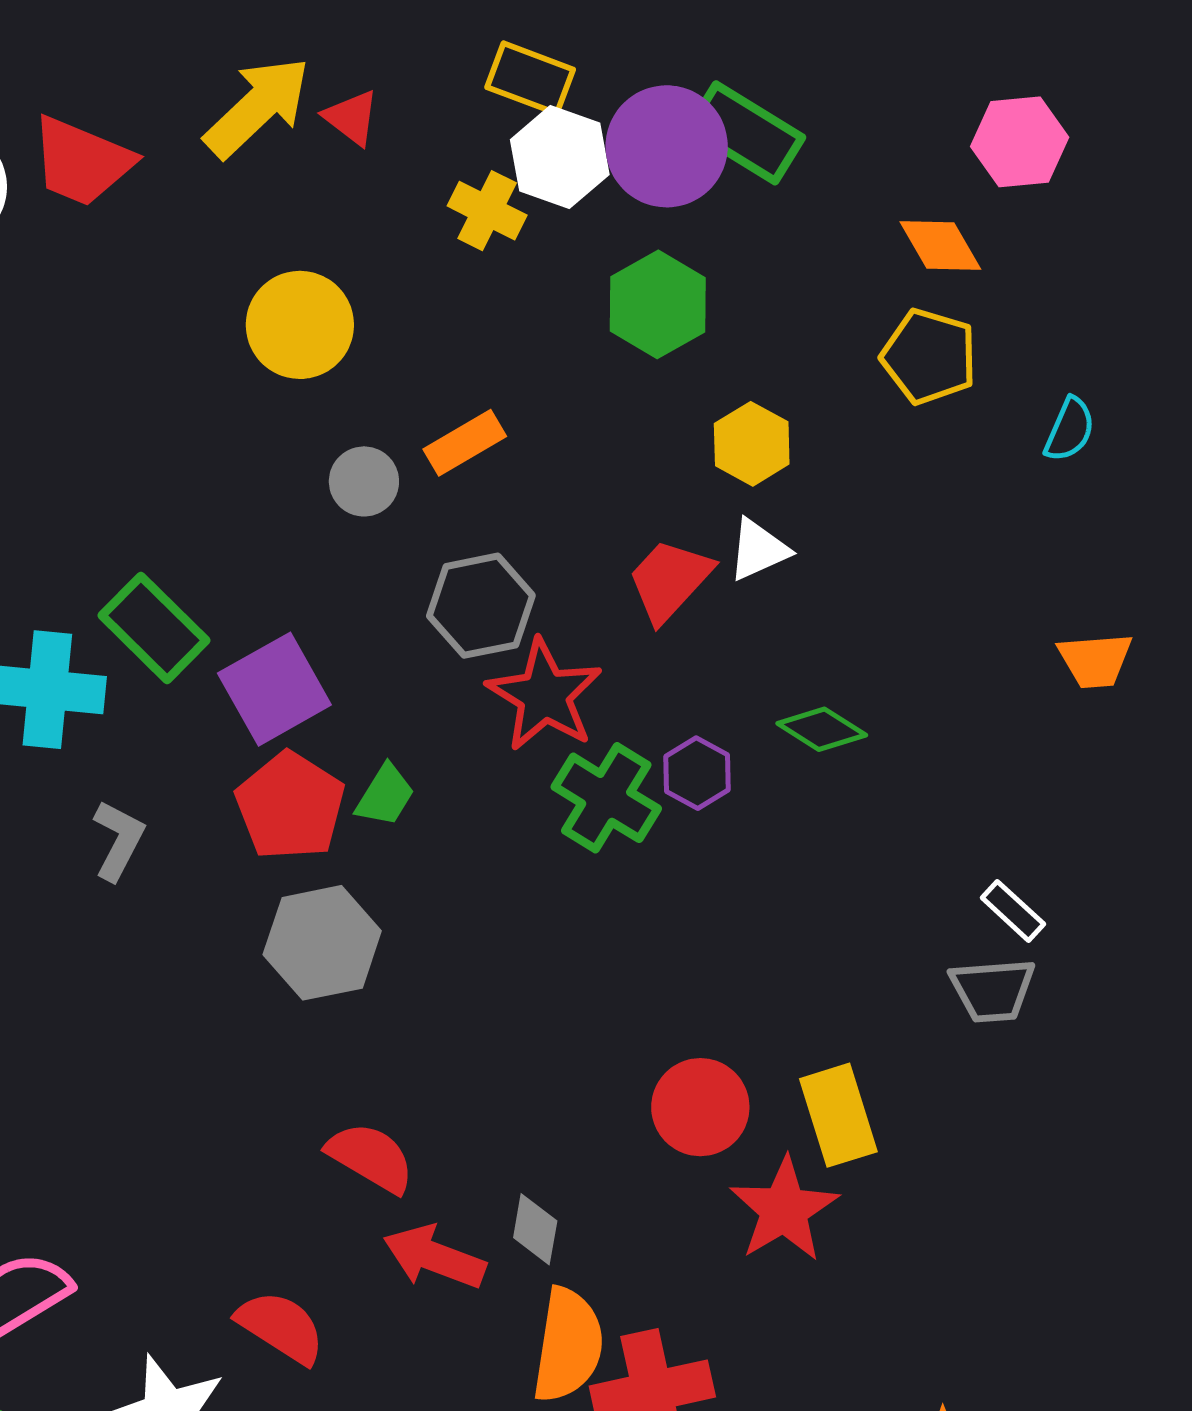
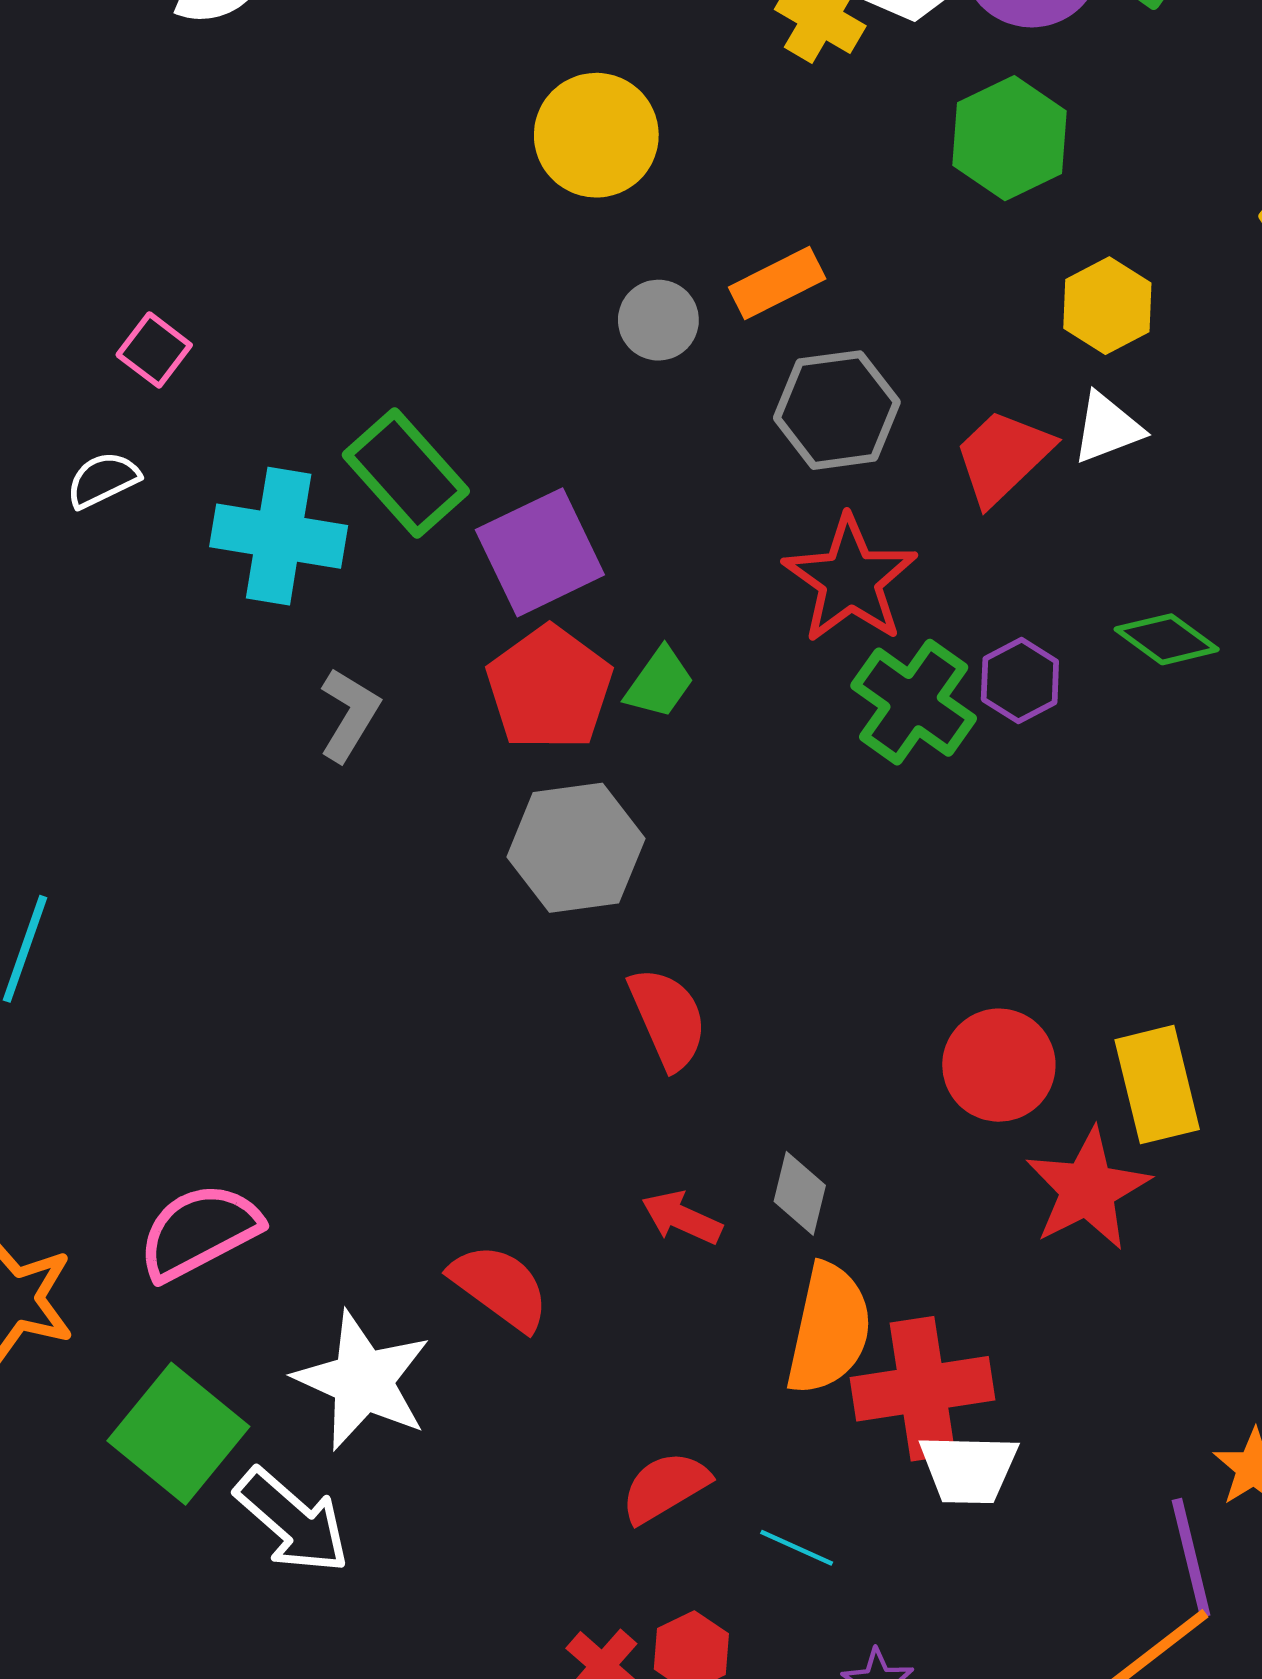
gray hexagon: (481, 606) -> (837, 410), moved
red semicircle: (371, 1157) -> (668, 1018), moved, turned 32
red arrow: (434, 1257) -> (682, 1218), size x0.7

